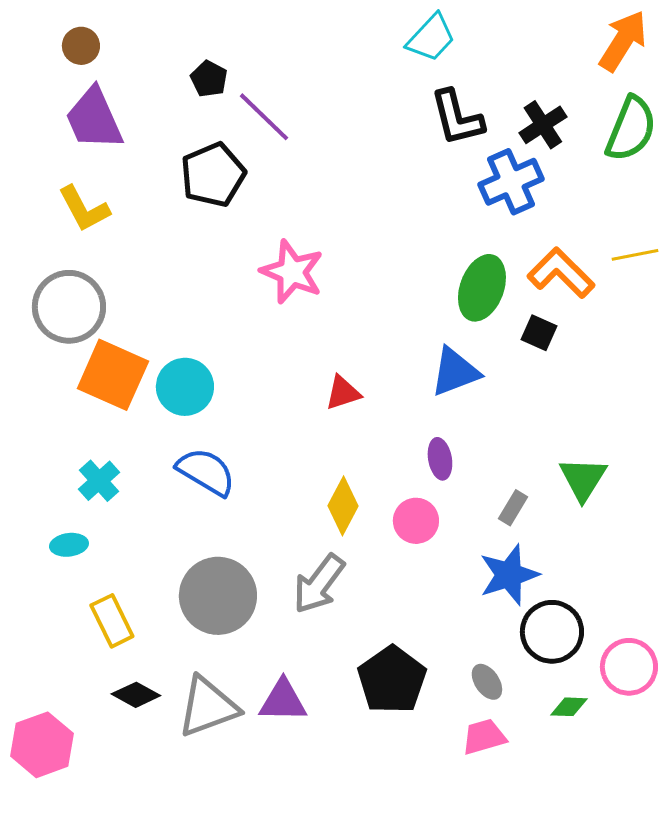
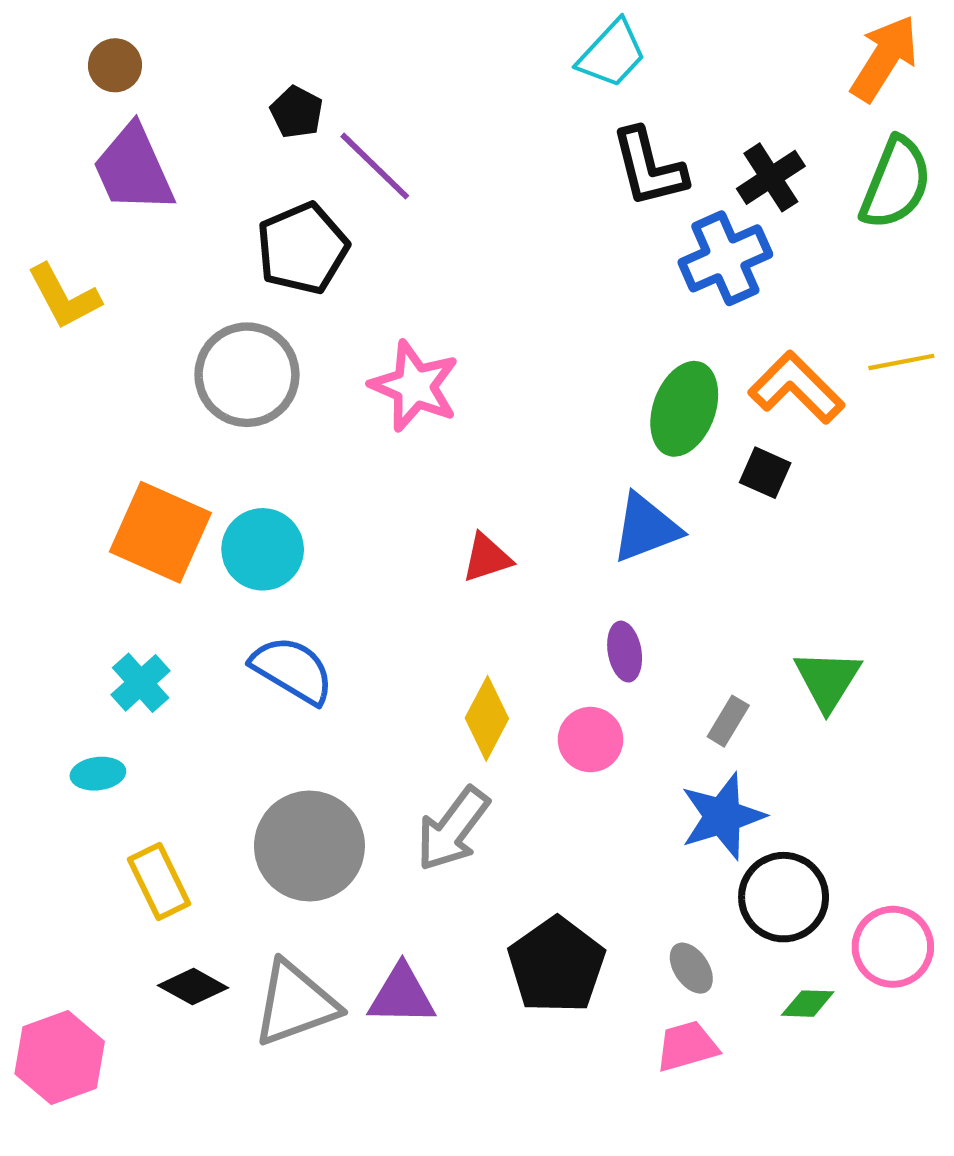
yellow L-shape: (84, 209) -> (64, 297), moved
gray circle: (69, 307) -> (247, 375), moved

